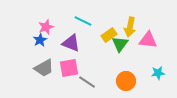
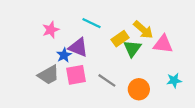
yellow arrow: (130, 27) -> (143, 30), turned -60
blue star: (40, 40) -> (64, 55), moved
gray line: (87, 82) -> (107, 80), moved

